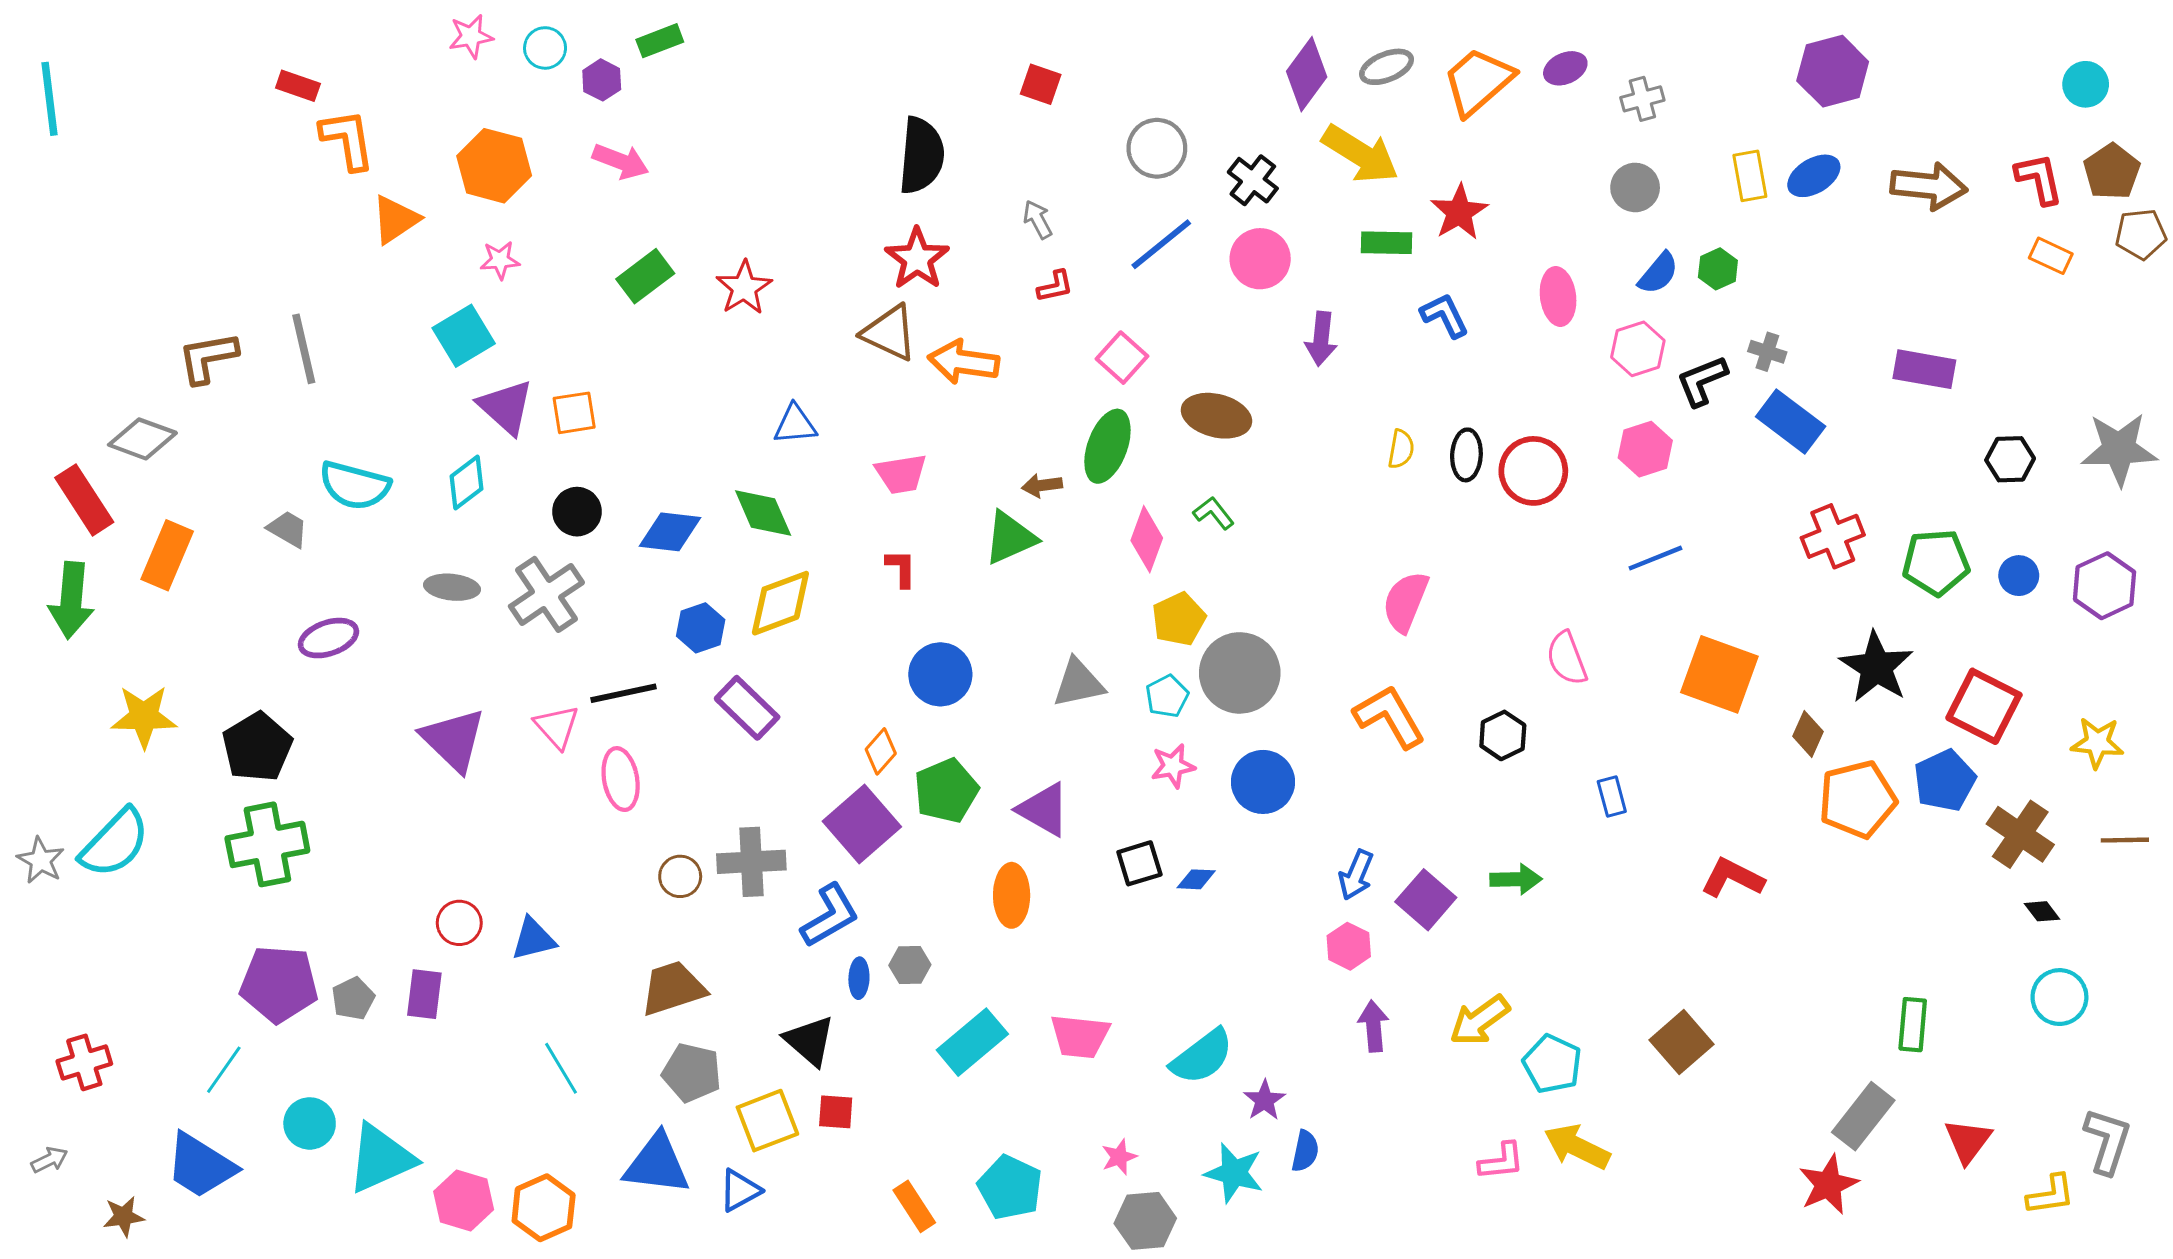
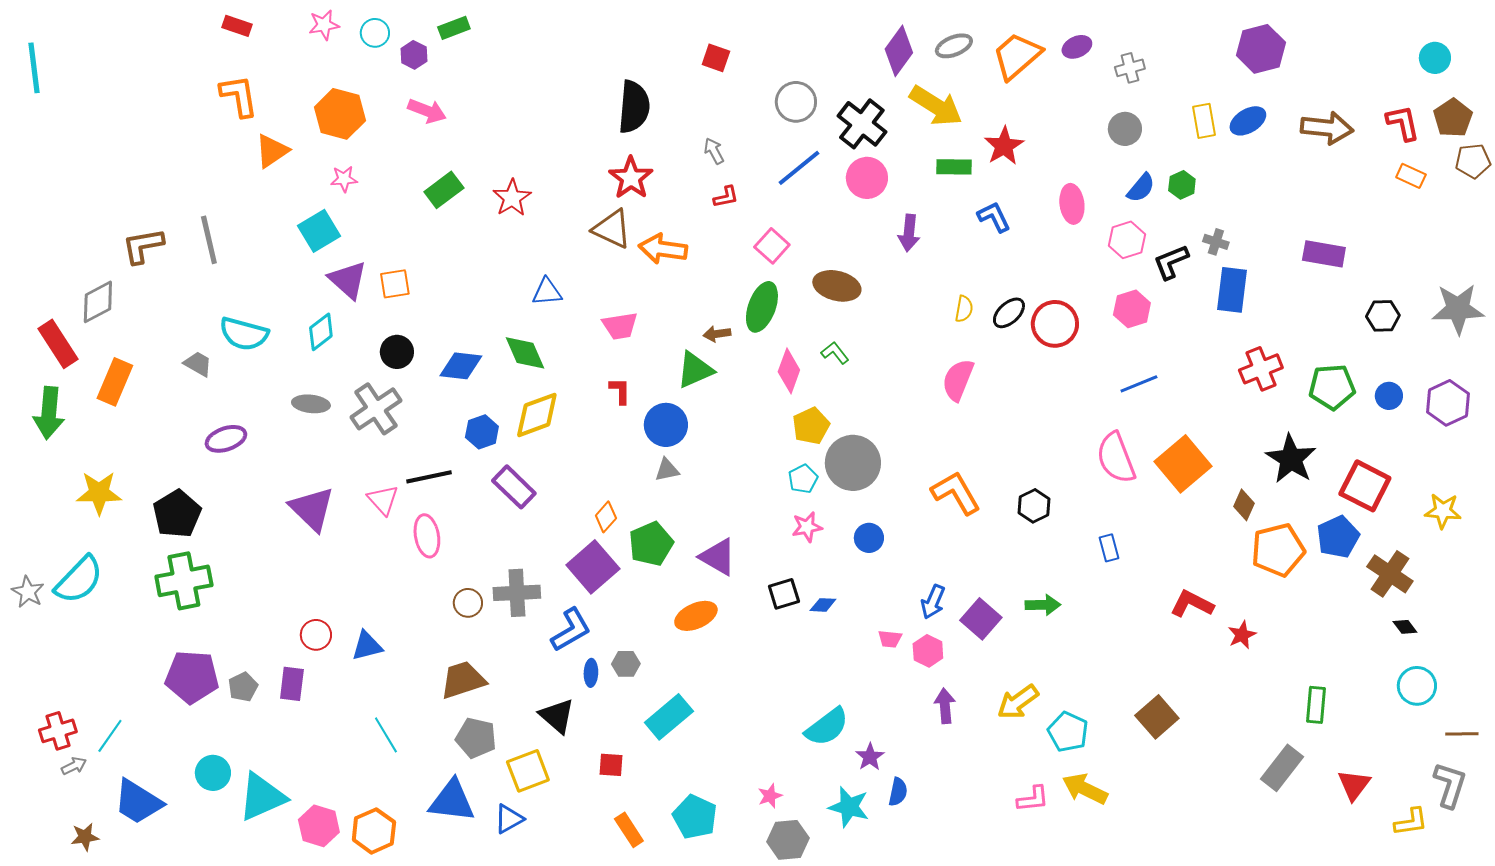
red rectangle: (298, 86) -> (237, 26), moved
black cross: (1253, 180) -> (862, 124), size x1.4
blue rectangle: (1791, 421) -> (1232, 290), turned 60
gray diamond: (142, 439) -> (98, 302), turned -48
black ellipse: (1466, 455) -> (1009, 313), turned 44
pink semicircle: (1405, 602) -> (958, 380), moved
pink semicircle: (1567, 658) -> (1116, 458), moved, size x1.4
blue circle: (940, 674) -> (666, 425), moved
orange square: (1719, 674) -> (1183, 464), turned 30
gray triangle: (1078, 683) -> (667, 470), moved, size x0.7
blue circle: (1263, 782) -> (869, 538), size x0.7
brown line: (2125, 840) -> (1462, 734), moved
orange ellipse: (1012, 895) -> (696, 616), turned 66
pink trapezoid: (1080, 1036) -> (890, 639), moved, size x0.6
cyan line: (224, 1070) -> (110, 736), moved
red square: (836, 1112) -> (611, 765), moved
gray arrow: (49, 1160) -> (74, 766), moved
red star: (1828, 1185) -> (1242, 635), moved, size x0.7

